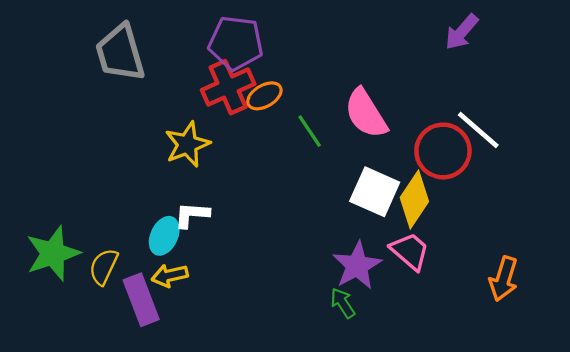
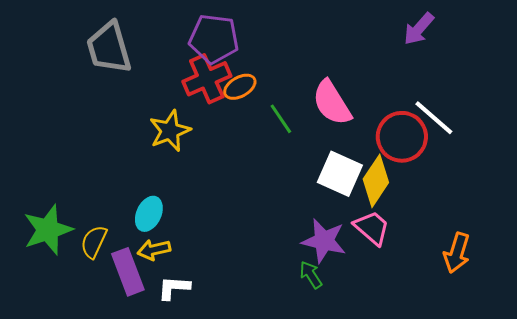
white L-shape: (192, 215) -> (174, 288), moved
purple star: (357, 266) -> (324, 241), turned -30

